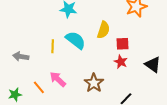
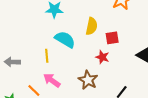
yellow line: (53, 46) -> (47, 56), moved
red star: (121, 62) -> (102, 57), moved

